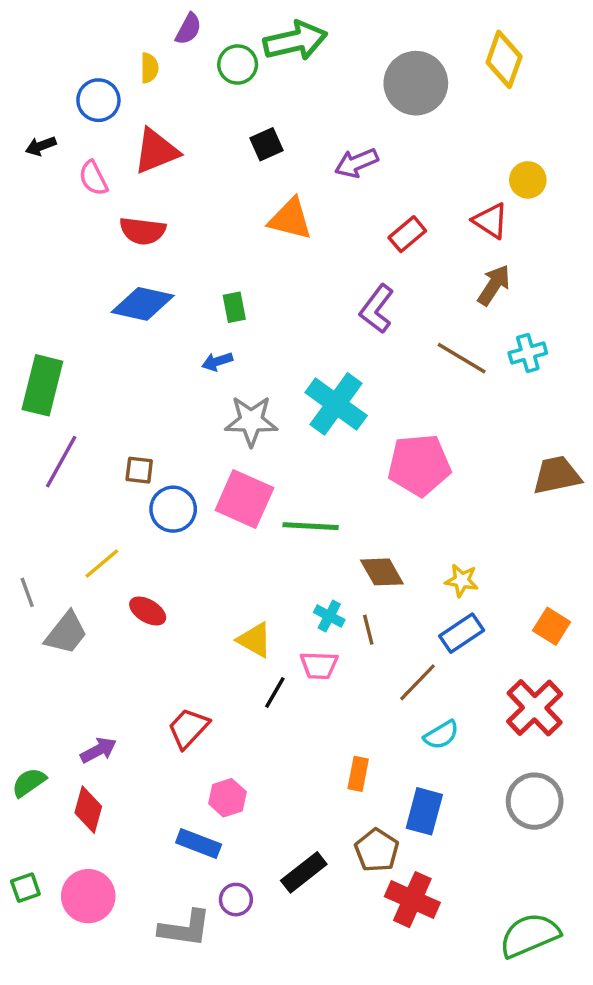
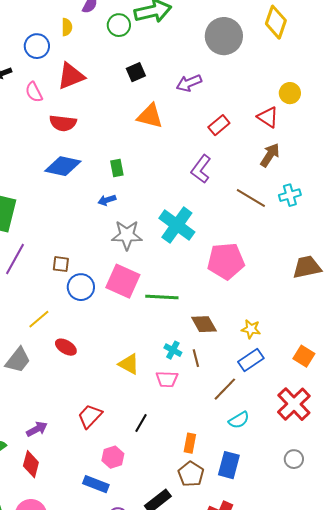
black line: (275, 692) -> (141, 423), moved
gray circle: (535, 801) -> (294, 459), size x0.6
brown pentagon: (377, 850) -> (191, 474), moved

